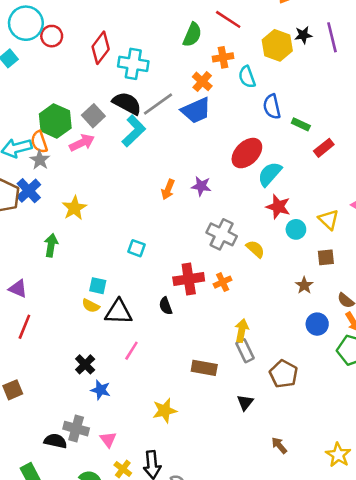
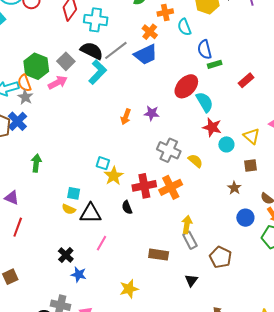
green rectangle: (301, 124) -> (215, 64), moved, turned -40
cyan semicircle: (270, 174) -> (205, 102), turned 110
yellow star: (74, 208) -> (114, 176), moved
orange cross: (223, 282) -> (171, 187), size x1.6

